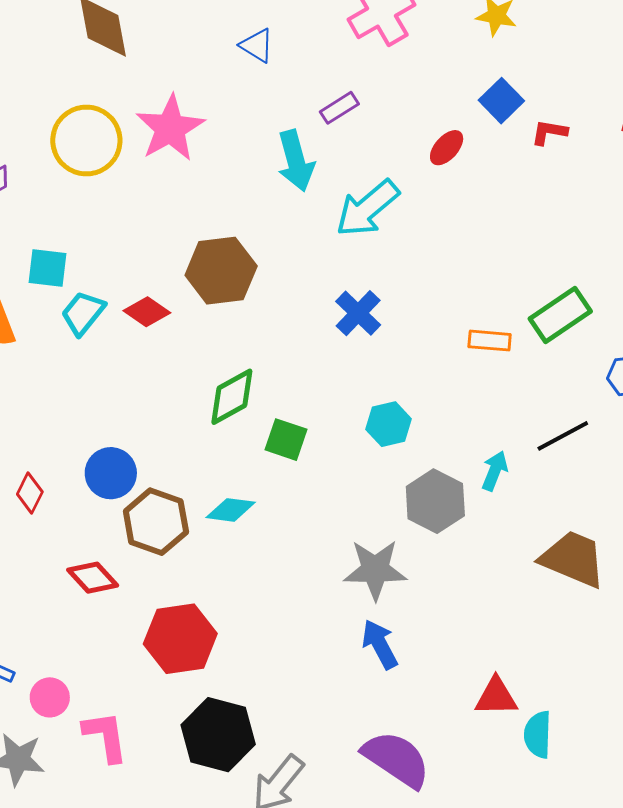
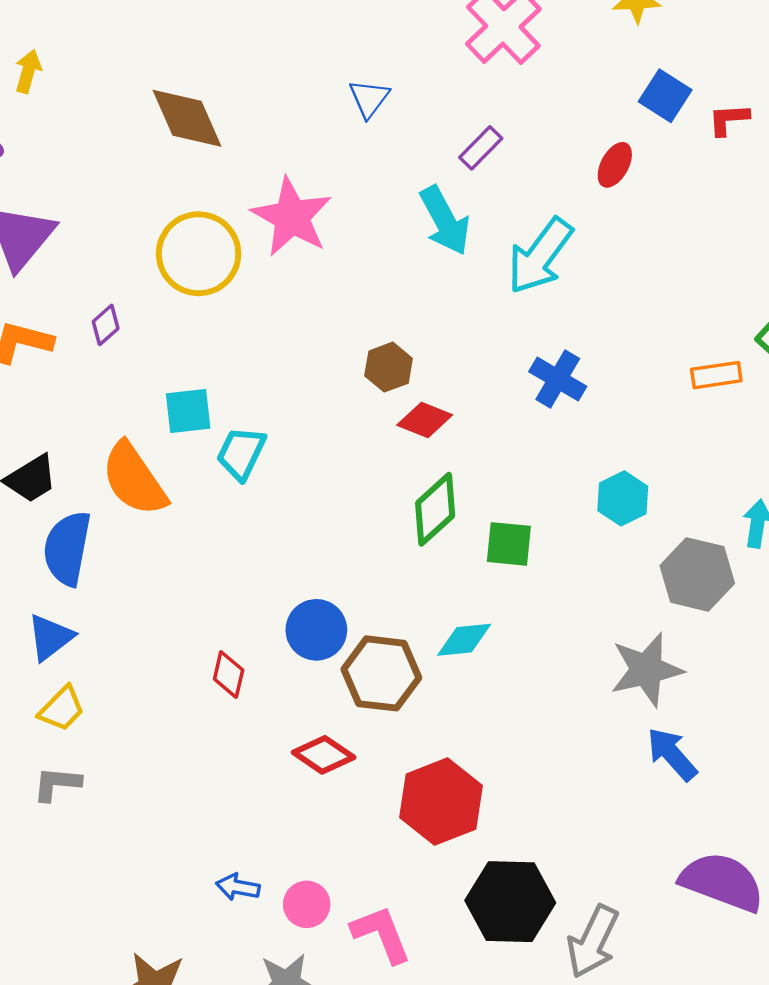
blue triangle: (257, 45) -> (369, 98), turned 48
brown hexagon: (221, 271) -> (389, 367), size x0.6
red diamond: (147, 312) -> (425, 420), moved

